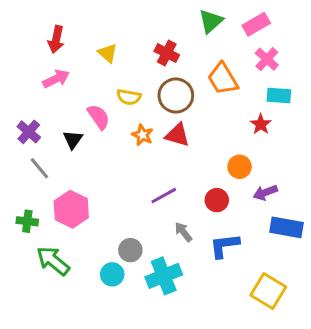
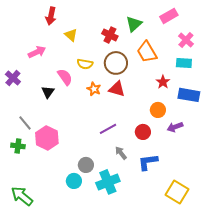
green triangle: (211, 21) -> (134, 24), moved
red arrow: (56, 39) -> (51, 16), moved
pink cross: (267, 59) -> (186, 40), moved
red star: (261, 124) -> (163, 82), moved
purple cross: (29, 132) -> (13, 78), moved
gray line: (39, 168) -> (25, 123), moved
blue rectangle: (287, 227) -> (189, 95), moved
green arrow: (53, 261) -> (22, 196), moved

